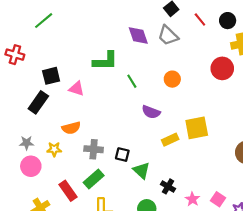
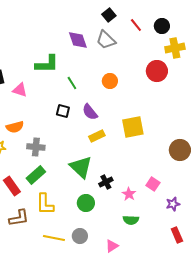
purple semicircle: (151, 112) -> (90, 112), turned 30
yellow rectangle: (170, 140) -> (97, 136), moved
black square: (122, 155) -> (63, 111), moved
green triangle: (141, 170) -> (81, 167), size x1.4
black cross: (168, 186) -> (106, 182), turned 32
pink square: (218, 199) -> (153, 184), moved

